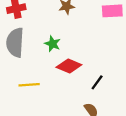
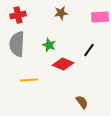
black line: (97, 82) -> (89, 50), moved

